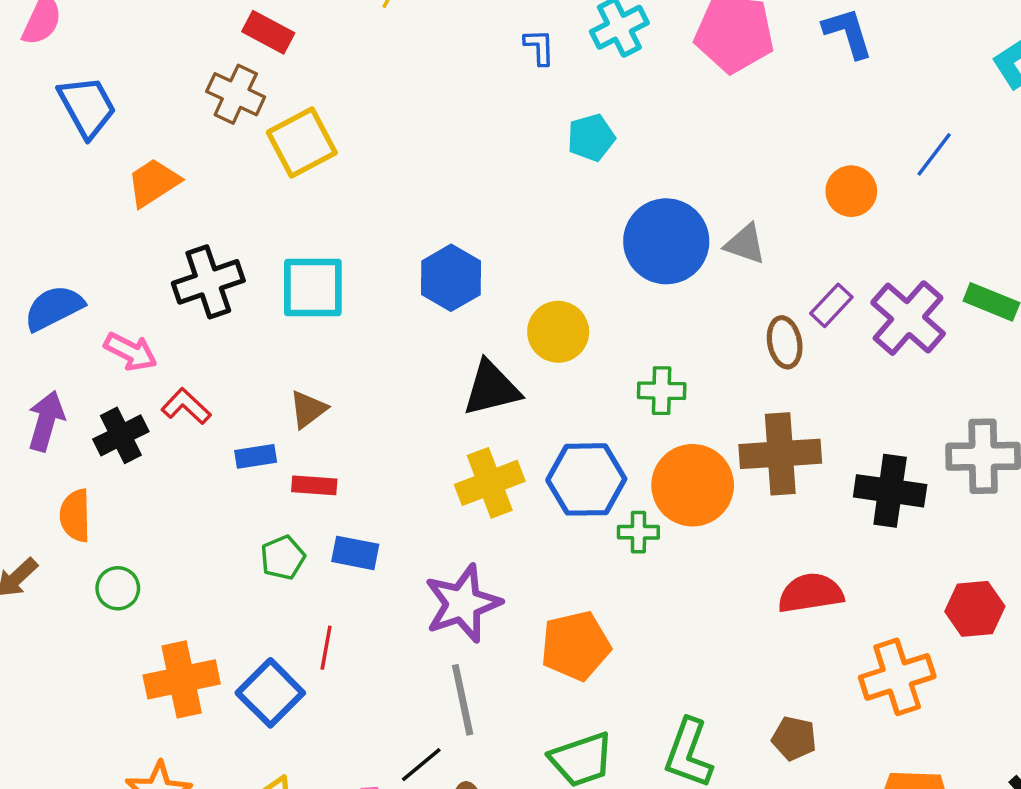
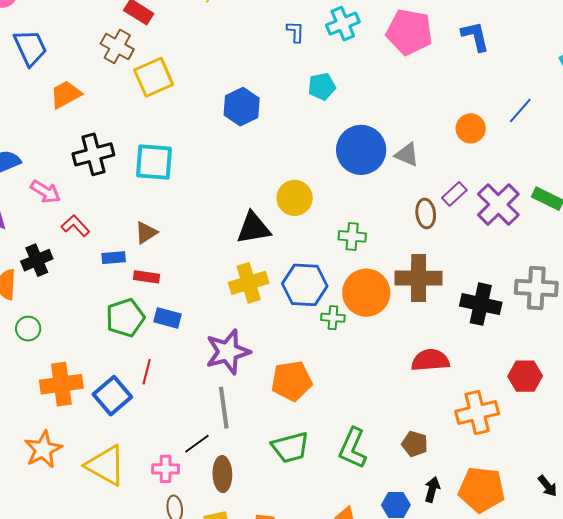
blue hexagon: (451, 278) -> (242, 107), moved
black cross: (121, 435) -> (37, 260), moved
green pentagon: (283, 558) -> (125, 318), size x1.5

